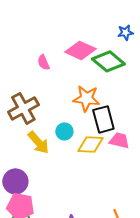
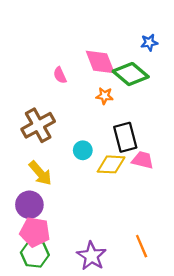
pink diamond: (80, 50) -> (100, 62), turned 44
orange star: (86, 98) -> (105, 96), moved, size x0.6
yellow arrow: (38, 142) -> (40, 173), moved

